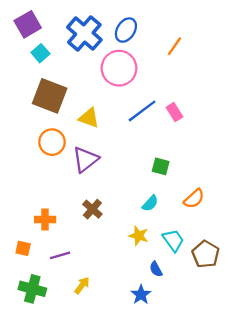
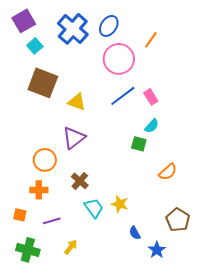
pink circle: (119, 68) -> (119, 59), moved
orange circle: (52, 142) -> (45, 160), moved
cyan semicircle: (150, 203) -> (152, 126), moved
cyan trapezoid: (173, 240) -> (94, 208), moved
blue star: (141, 295) -> (157, 250), moved

